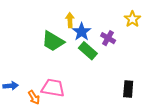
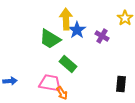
yellow arrow: (70, 20) -> (66, 19), size x1.5
green rectangle: (88, 51) -> (68, 64), moved
orange arrow: (34, 97) -> (62, 93), moved

